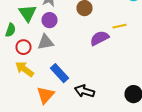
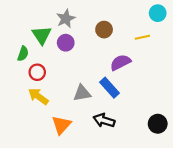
yellow line: (120, 26) -> (142, 37), moved
gray triangle: (46, 42) -> (82, 93), moved
blue rectangle: (60, 73) -> (109, 88), moved

